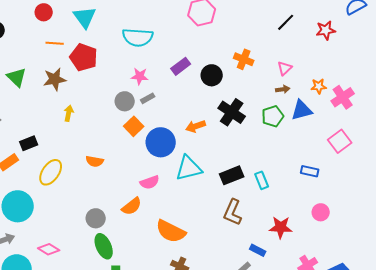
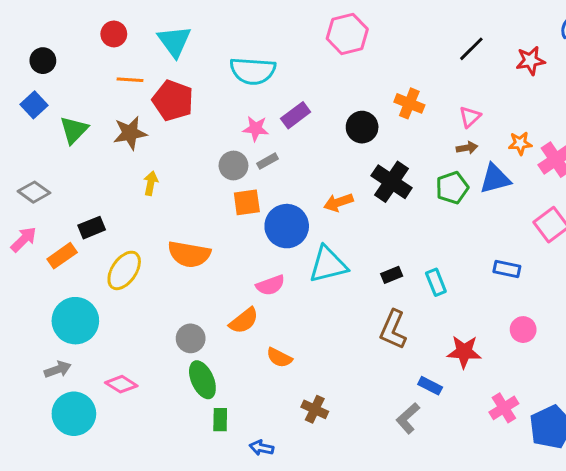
purple rectangle: (181, 66) -> (296, 115), moved
green triangle: (17, 77) -> (74, 130), turned 30
orange square: (134, 126) -> (247, 202), turned 36
orange semicircle: (95, 161) -> (189, 254), size x1.6
black rectangle: (232, 175) -> (392, 275), size x0.6
orange semicircle: (171, 231) -> (279, 358), moved, size x0.6

